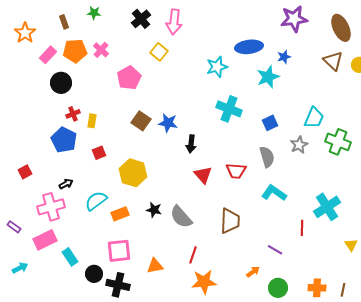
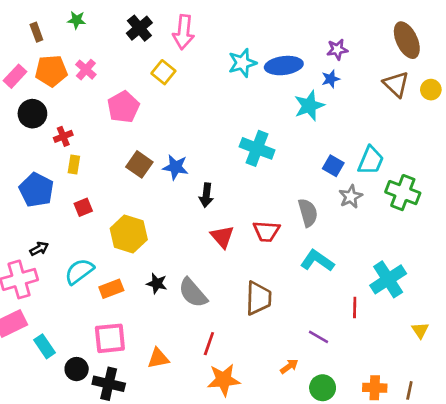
purple star: (294, 19) -> (337, 49), moved, size x0.6
cyan star: (217, 67) -> (242, 63), moved
red cross: (73, 114) -> (63, 136), moved
blue square: (270, 123) -> (333, 166), moved, turned -35

